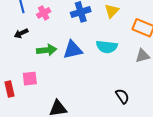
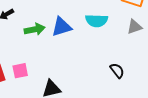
pink square: (30, 79) -> (20, 71), moved

